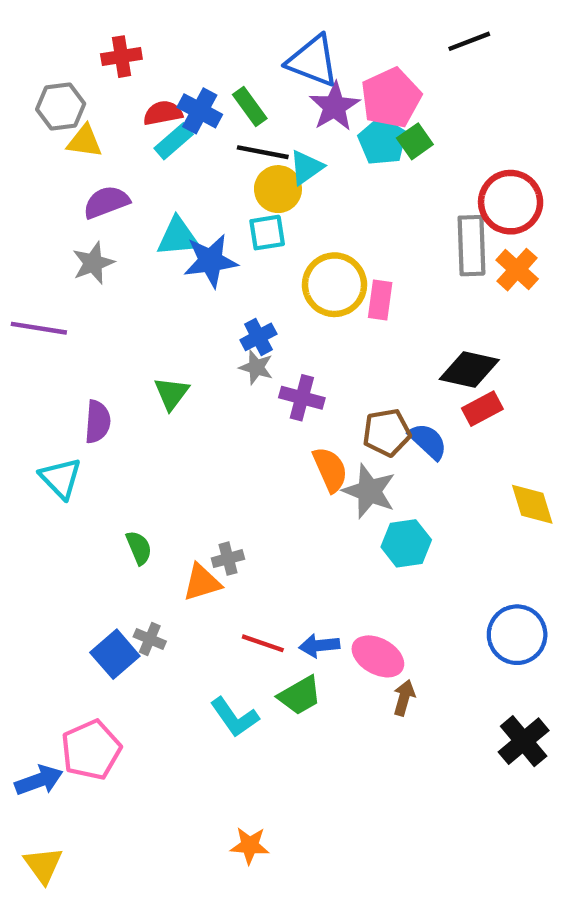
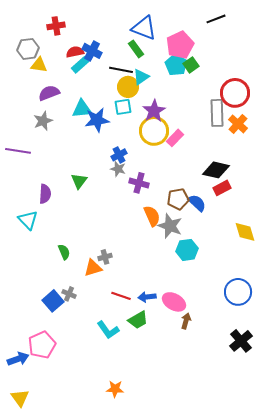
green rectangle: (250, 106) -> (136, 49), moved
purple star: (334, 106) -> (154, 111), moved
pink rectangle: (380, 300) -> (175, 138), turned 36

